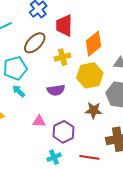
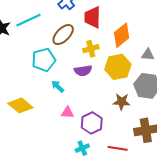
purple semicircle: (56, 90) -> (83, 71), moved
cyan arrow: (19, 91) -> (58, 86), moved

